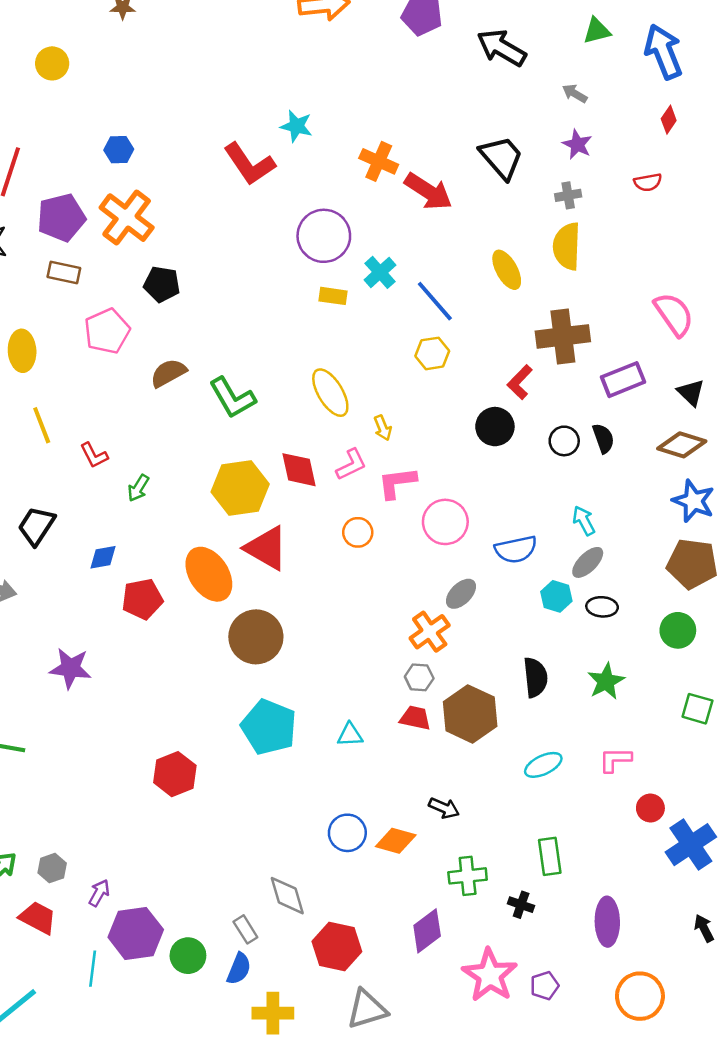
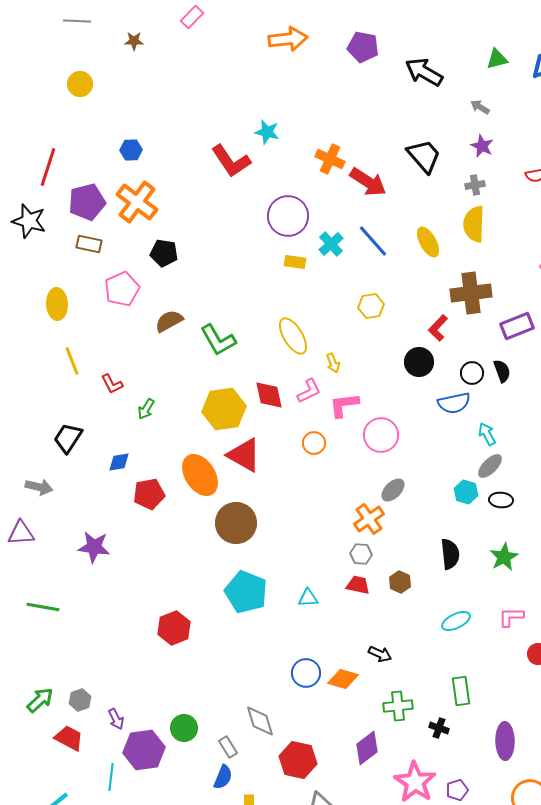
blue line: (435, 301) -> (373, 241), moved
blue semicircle: (516, 549) -> (454, 403), moved
brown hexagon: (470, 714) -> (400, 582), size x0.5
purple arrow: (99, 893) -> (116, 719), turned 125
green circle: (188, 956) -> (184, 728), moved

